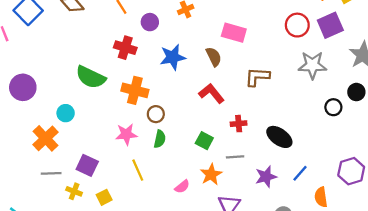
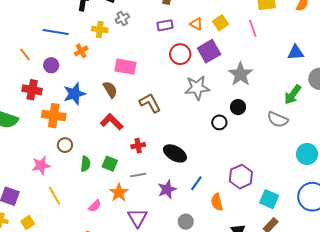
brown L-shape: (257, 77) -> (150, 103), turned 65
orange cross: (135, 90) -> (54, 116), moved
green semicircle: (160, 139) -> (85, 164), moved

